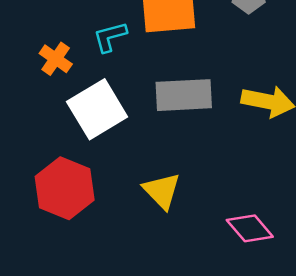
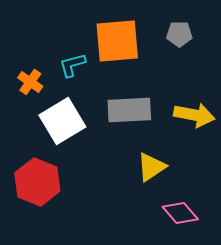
yellow triangle: (162, 191) -> (151, 167), moved, turned 40

